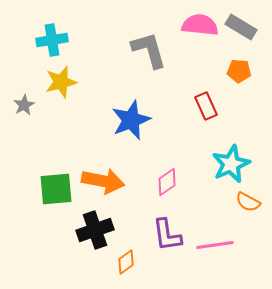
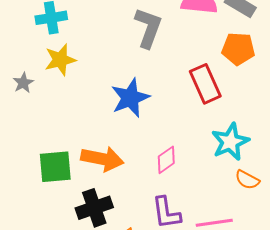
gray L-shape: (149, 50) -> (148, 28), turned 36
orange pentagon: (239, 71) -> (238, 49), size x1.4
red rectangle: (206, 106) -> (205, 84), size x1.4

